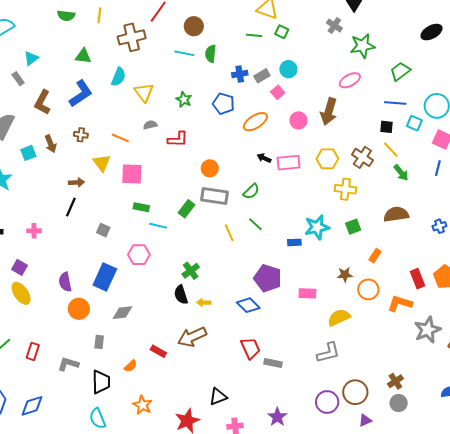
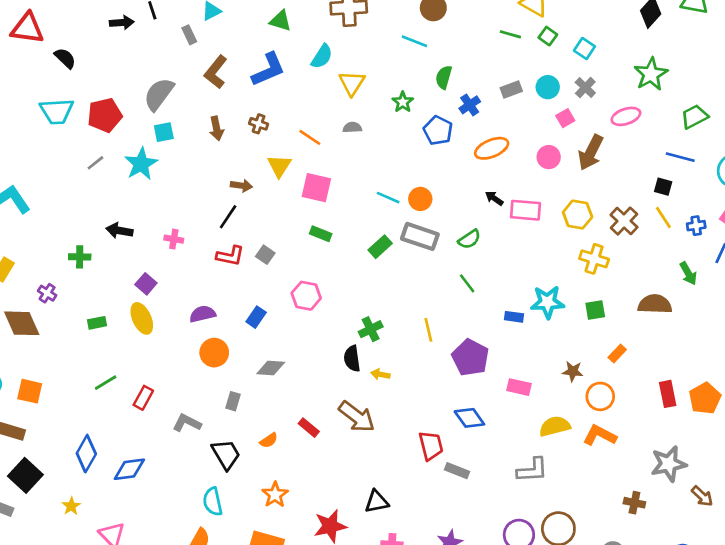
gray cross: (334, 25) -> (585, 88), moved
green star: (363, 46) -> (651, 74), turned -30
green semicircle: (211, 54) -> (444, 77), moved
blue cross: (240, 74) -> (470, 105), moved, turned -35
pink square: (278, 92) -> (565, 118), moved
blue pentagon: (224, 104) -> (438, 131), moved
cyan square: (414, 123) -> (584, 48), moved
red L-shape: (178, 139) -> (230, 256), moved
cyan square: (28, 153) -> (164, 132), moved
green arrow: (401, 173) -> (688, 273), moved
cyan line: (158, 226) -> (388, 198), moved
blue cross: (439, 226) -> (696, 226), moved
yellow line: (229, 233) -> (428, 330), moved
blue rectangle: (105, 277) -> (256, 317), size x0.6
purple semicircle: (65, 282) -> (203, 314), turned 78
orange L-shape: (400, 303) -> (600, 435), moved
blue diamond: (248, 305) -> (469, 418), moved
brown arrow: (192, 337) -> (357, 417), turned -128
brown cross: (395, 381) -> (634, 503), moved, turned 35
black trapezoid: (101, 382) -> (226, 454), turned -40

